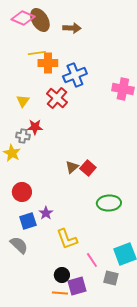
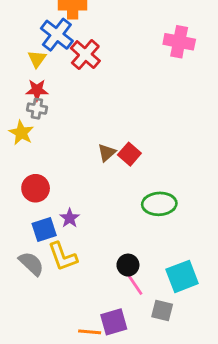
blue cross: (75, 75) -> (57, 35), moved, turned -30
red star: (35, 127) -> (37, 90), moved
yellow L-shape: (67, 239) -> (63, 256), moved
black circle: (62, 275) -> (128, 265), moved

